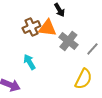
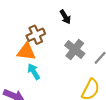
orange triangle: (47, 28) -> (26, 52), moved

